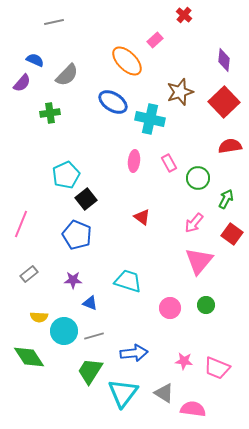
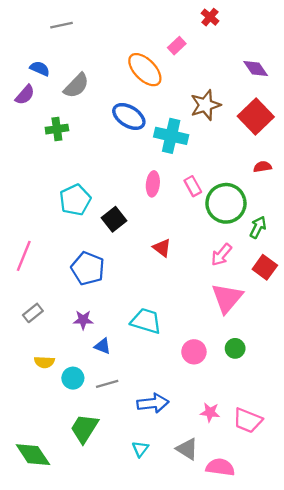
purple diamond: (224, 60) -> (256, 68), turned -40
red semicircle: (230, 146) -> (263, 167), size x0.7
green circle: (198, 178) -> (226, 203), size x1.5
black square: (86, 199) -> (114, 219), moved
cyan circle: (64, 331) -> (73, 378), size x0.7
green diamond: (29, 357) -> (33, 455), moved
green trapezoid: (90, 371) -> (84, 428), moved
cyan triangle: (123, 393) -> (140, 449), size x0.5

